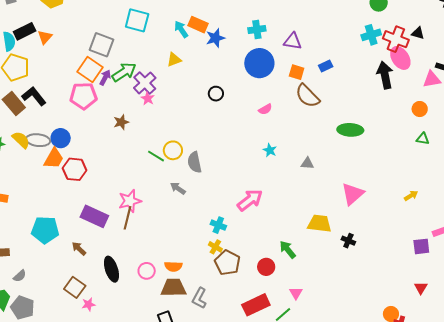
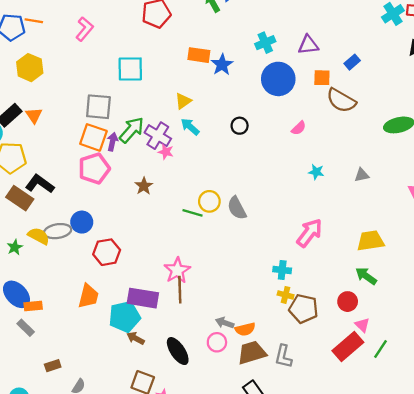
cyan arrow: (181, 29) -> (190, 127), moved
orange trapezoid: (54, 158) -> (88, 296), moved
gray arrow: (178, 188) -> (225, 323), moved
yellow trapezoid: (319, 224) -> (371, 241), moved
cyan pentagon: (45, 230) -> (125, 317), moved
pink triangle: (296, 293) -> (362, 325), moved

